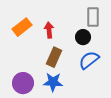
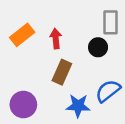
blue semicircle: (89, 60) -> (108, 91), moved
blue star: (53, 82) -> (78, 106), moved

